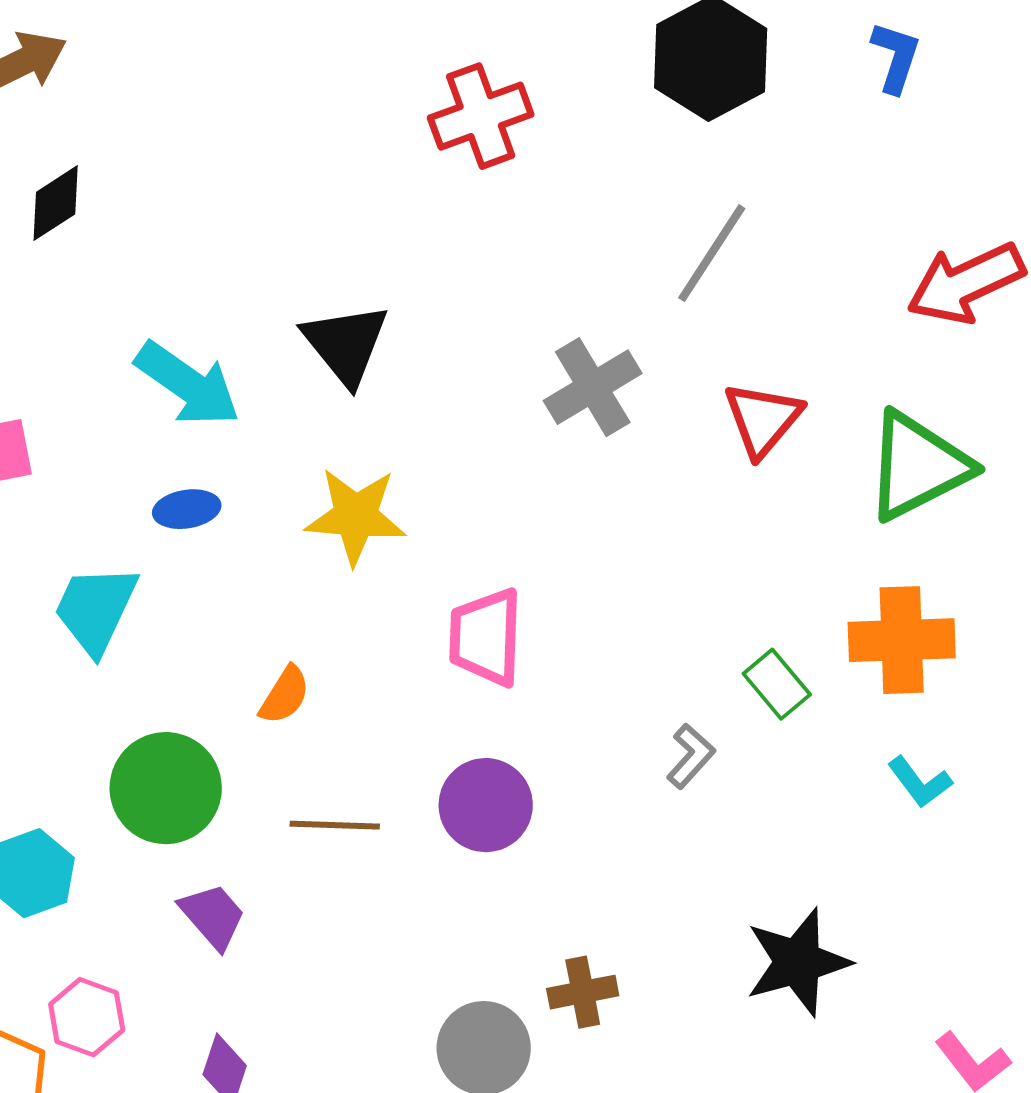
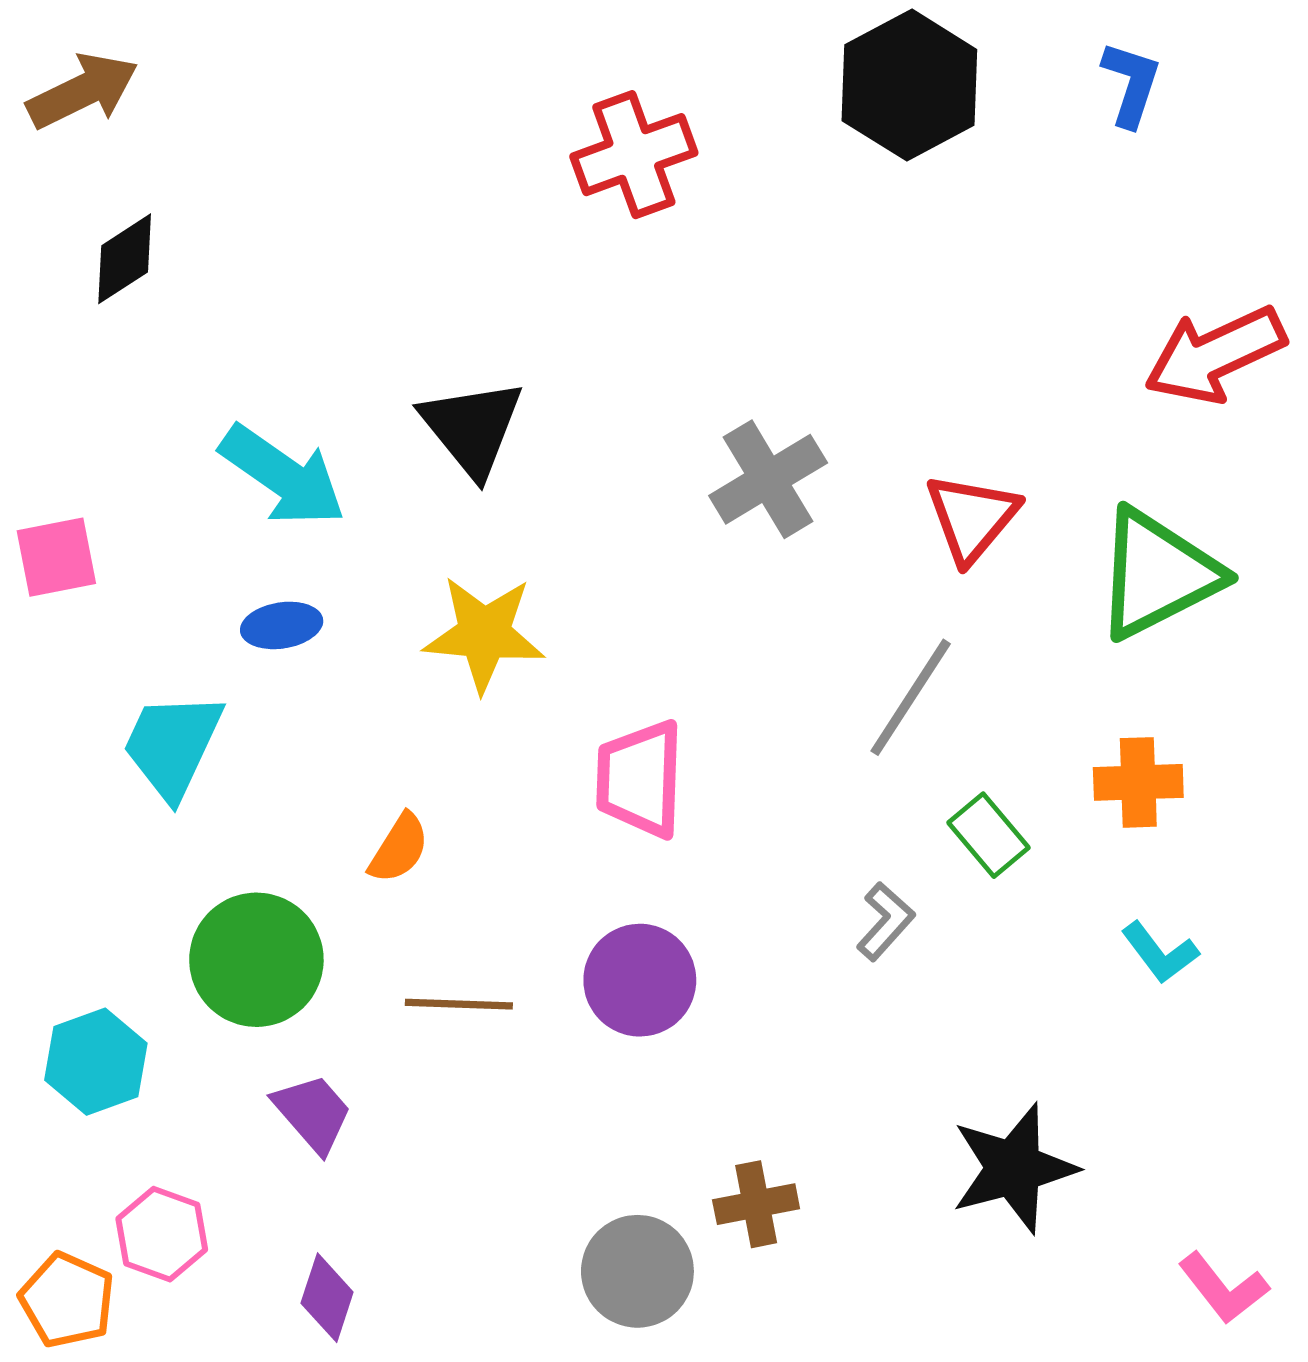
gray line: (712, 253) -> (911, 697), moved
orange cross: (902, 640) -> (1138, 782), size x0.7

